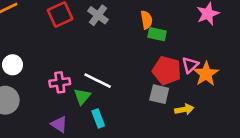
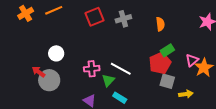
gray cross: (98, 15) -> (123, 19), turned 35
green rectangle: (157, 34) -> (167, 50), moved, turned -48
red pentagon: (167, 70) -> (160, 63), moved, turned 30
cyan rectangle: (98, 118) -> (120, 98), turned -40

